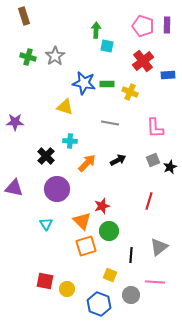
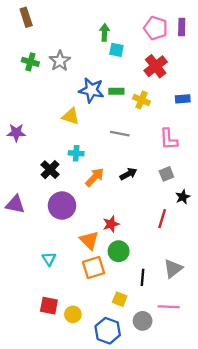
blue rectangle: (168, 75) -> (183, 99), moved
black star: (170, 167) -> (183, 197), moved
cyan triangle: (46, 224) -> (49, 259), moved

